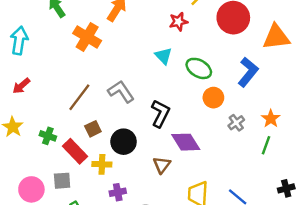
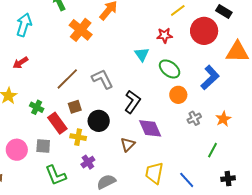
red star: (178, 22) -> (165, 35), moved
green line: (266, 145) -> (212, 150), moved
purple cross: (118, 192) -> (88, 162), turned -32

